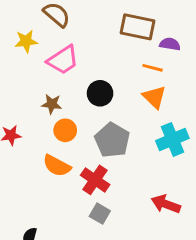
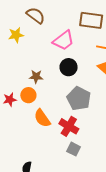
pink trapezoid: (63, 60) -> (64, 40), moved
orange circle: (65, 130) -> (28, 95), moved
orange semicircle: (57, 166) -> (42, 118), turned 30

